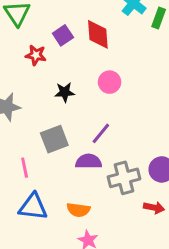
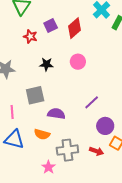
red diamond: (98, 34) -> (74, 28), turned 45
purple line: (101, 133) -> (92, 102), moved
gray cross: (124, 178) -> (67, 150), moved
orange semicircle: (78, 210) -> (42, 134), moved

